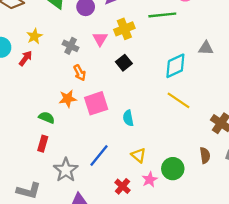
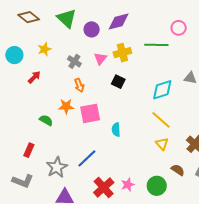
red arrow: (25, 58) -> (34, 77), moved
black square: (124, 63) -> (118, 82), turned -32
red rectangle: (43, 144) -> (29, 150), moved
yellow triangle: (139, 155) -> (162, 144), moved
brown semicircle: (205, 155) -> (178, 170), turned -56
green circle: (173, 169) -> (157, 186), moved
red cross: (122, 186) -> (104, 188), size x1.5

